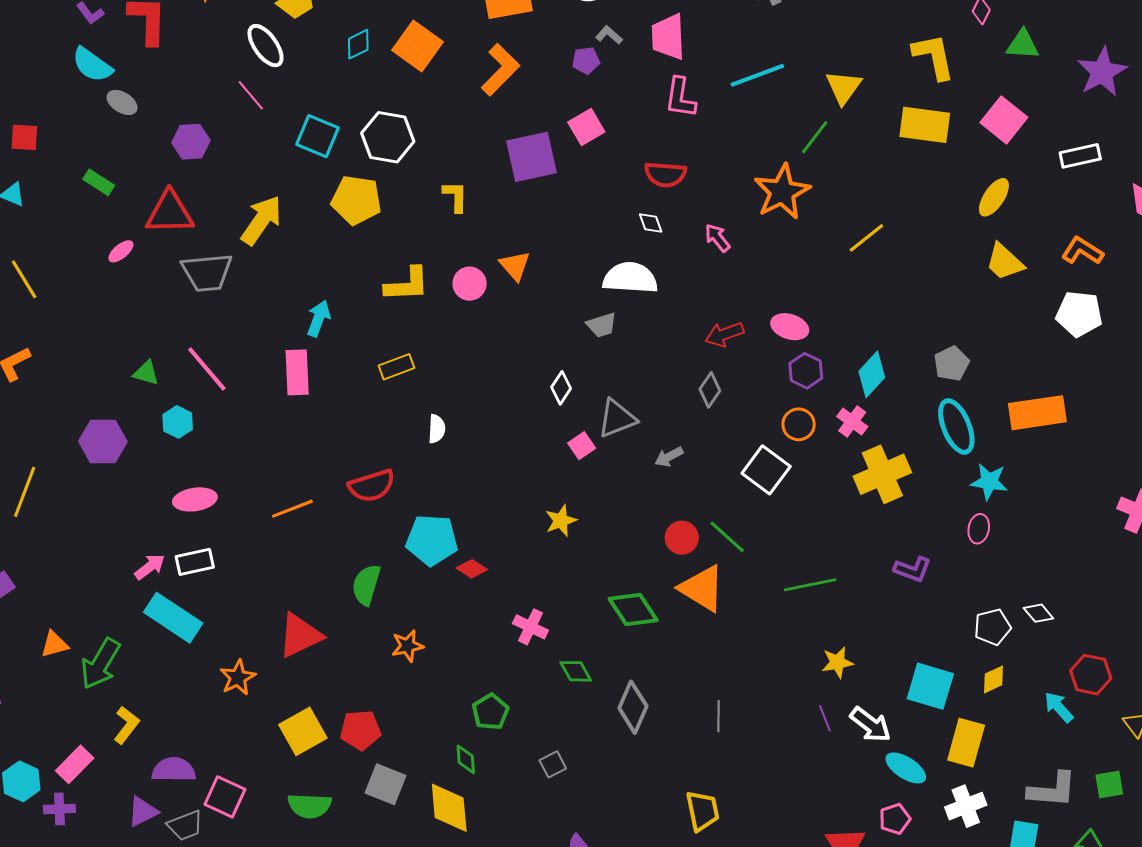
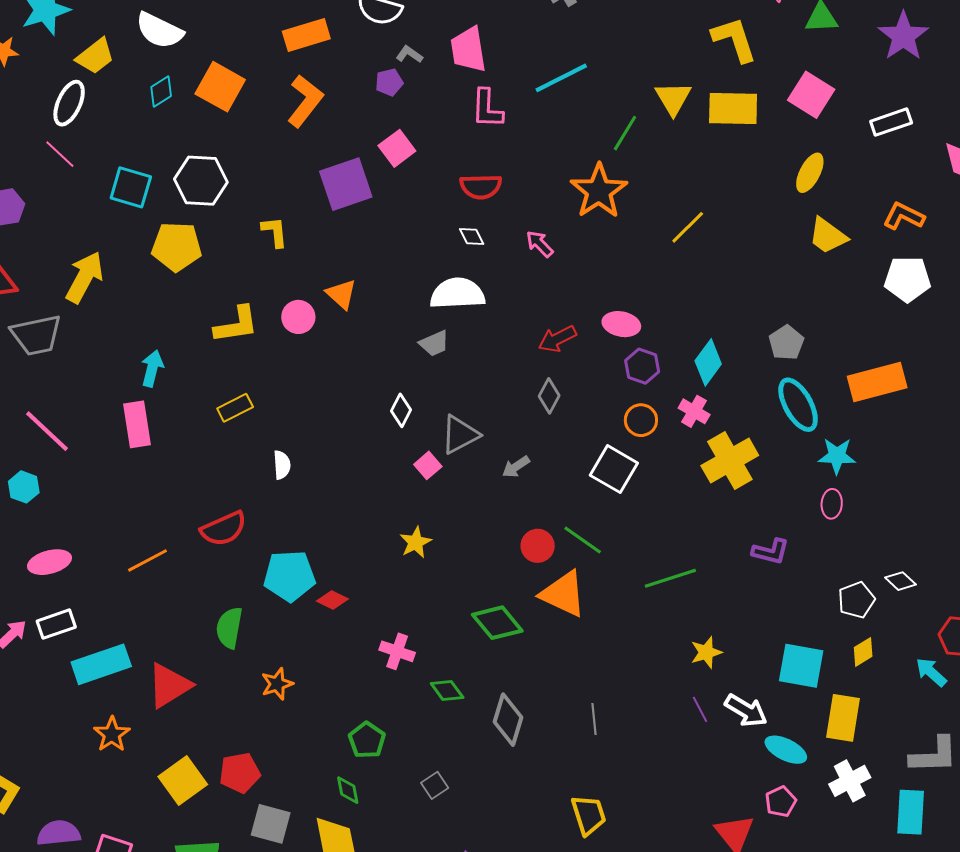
white ellipse: (266, 46) -> (69, 103), turned 66
yellow triangle: (844, 87) -> (673, 98), moved
cyan rectangle: (173, 618) -> (101, 664), moved, turned -46

